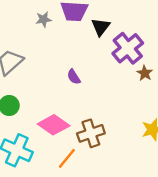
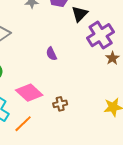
brown cross: (91, 133) -> (60, 104), size x0.6
orange line: (67, 158) -> (23, 124), moved

